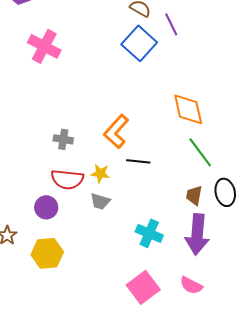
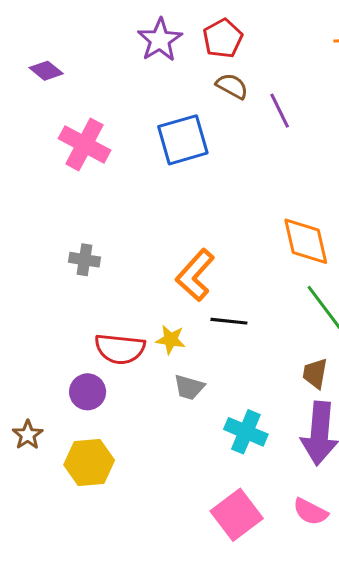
blue square: (139, 43) -> (183, 140), moved, turned 32
gray cross: (63, 139) -> (85, 260), moved
gray trapezoid: (100, 201) -> (189, 387), moved

